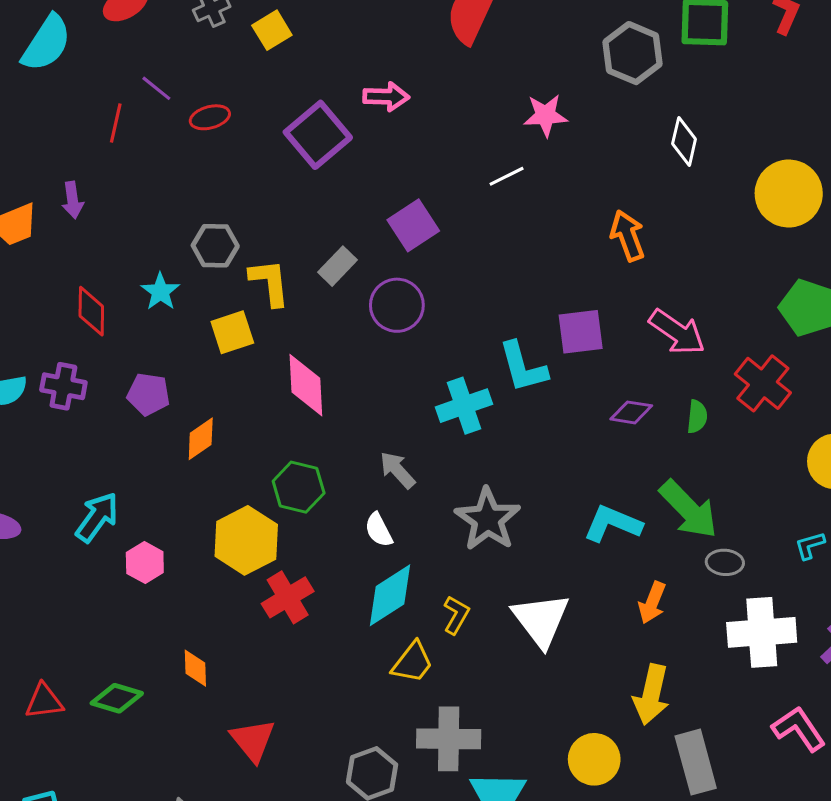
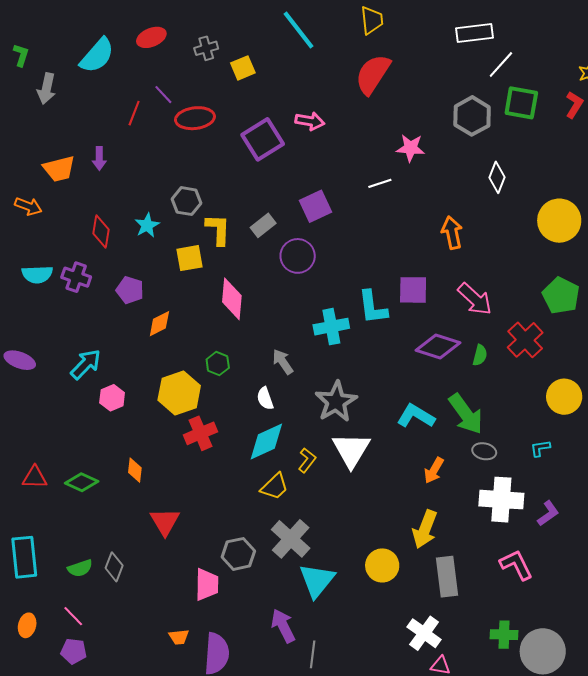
red ellipse: (210, 117) -> (195, 118), size x1.5
purple diamond: (631, 412) -> (438, 346), size x1.6
green hexagon: (299, 487) -> (218, 364), size x0.7
white triangle: (541, 620) -> (351, 450), moved
gray cross: (449, 739) -> (291, 539), turned 33

